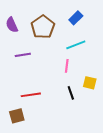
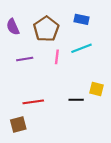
blue rectangle: (76, 18) -> (82, 19), turned 56
pink line: (67, 66) -> (57, 57), moved
black line: (71, 93) -> (76, 100), turned -72

